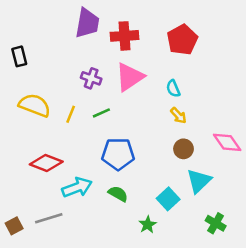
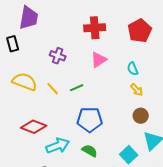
purple trapezoid: (87, 23) -> (29, 18), moved
pink triangle: (130, 77) -> (99, 60), size x0.7
purple cross: (91, 78) -> (58, 56), moved
yellow line: (71, 114) -> (53, 89), turned -64

